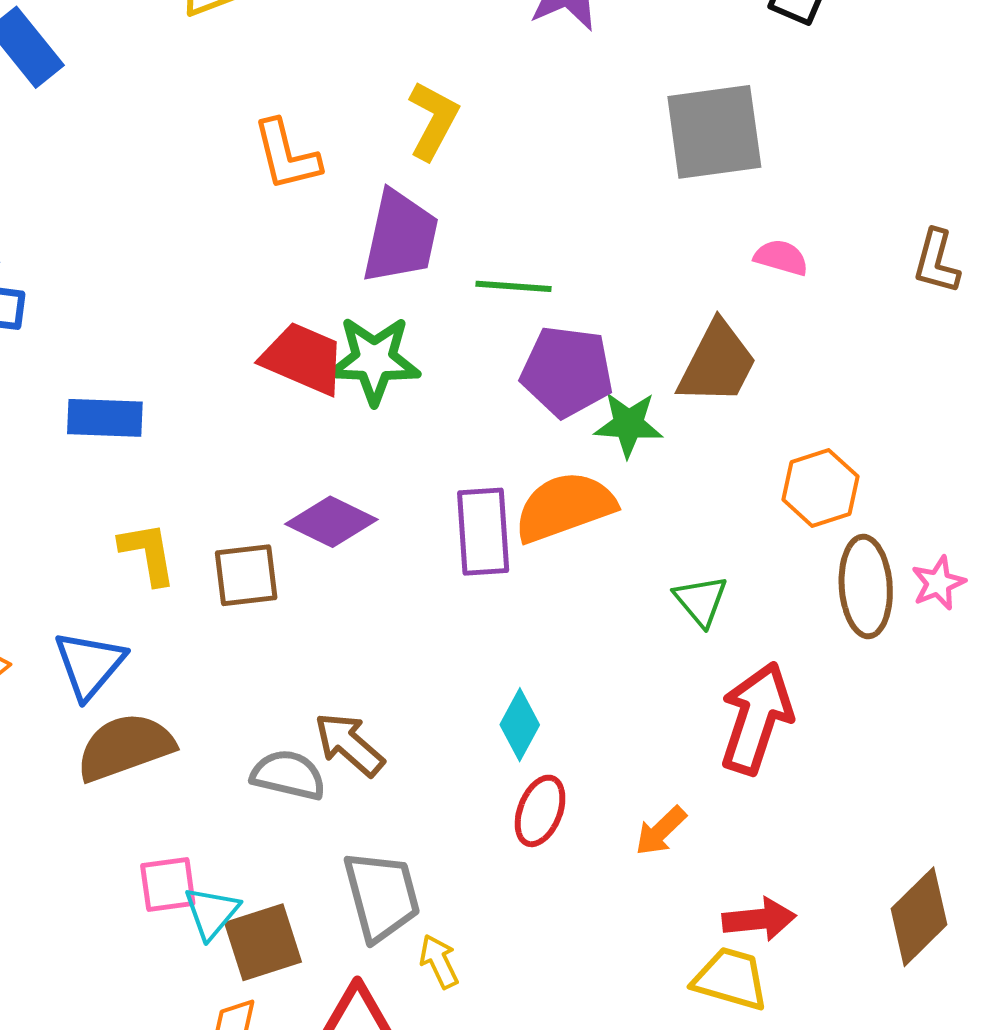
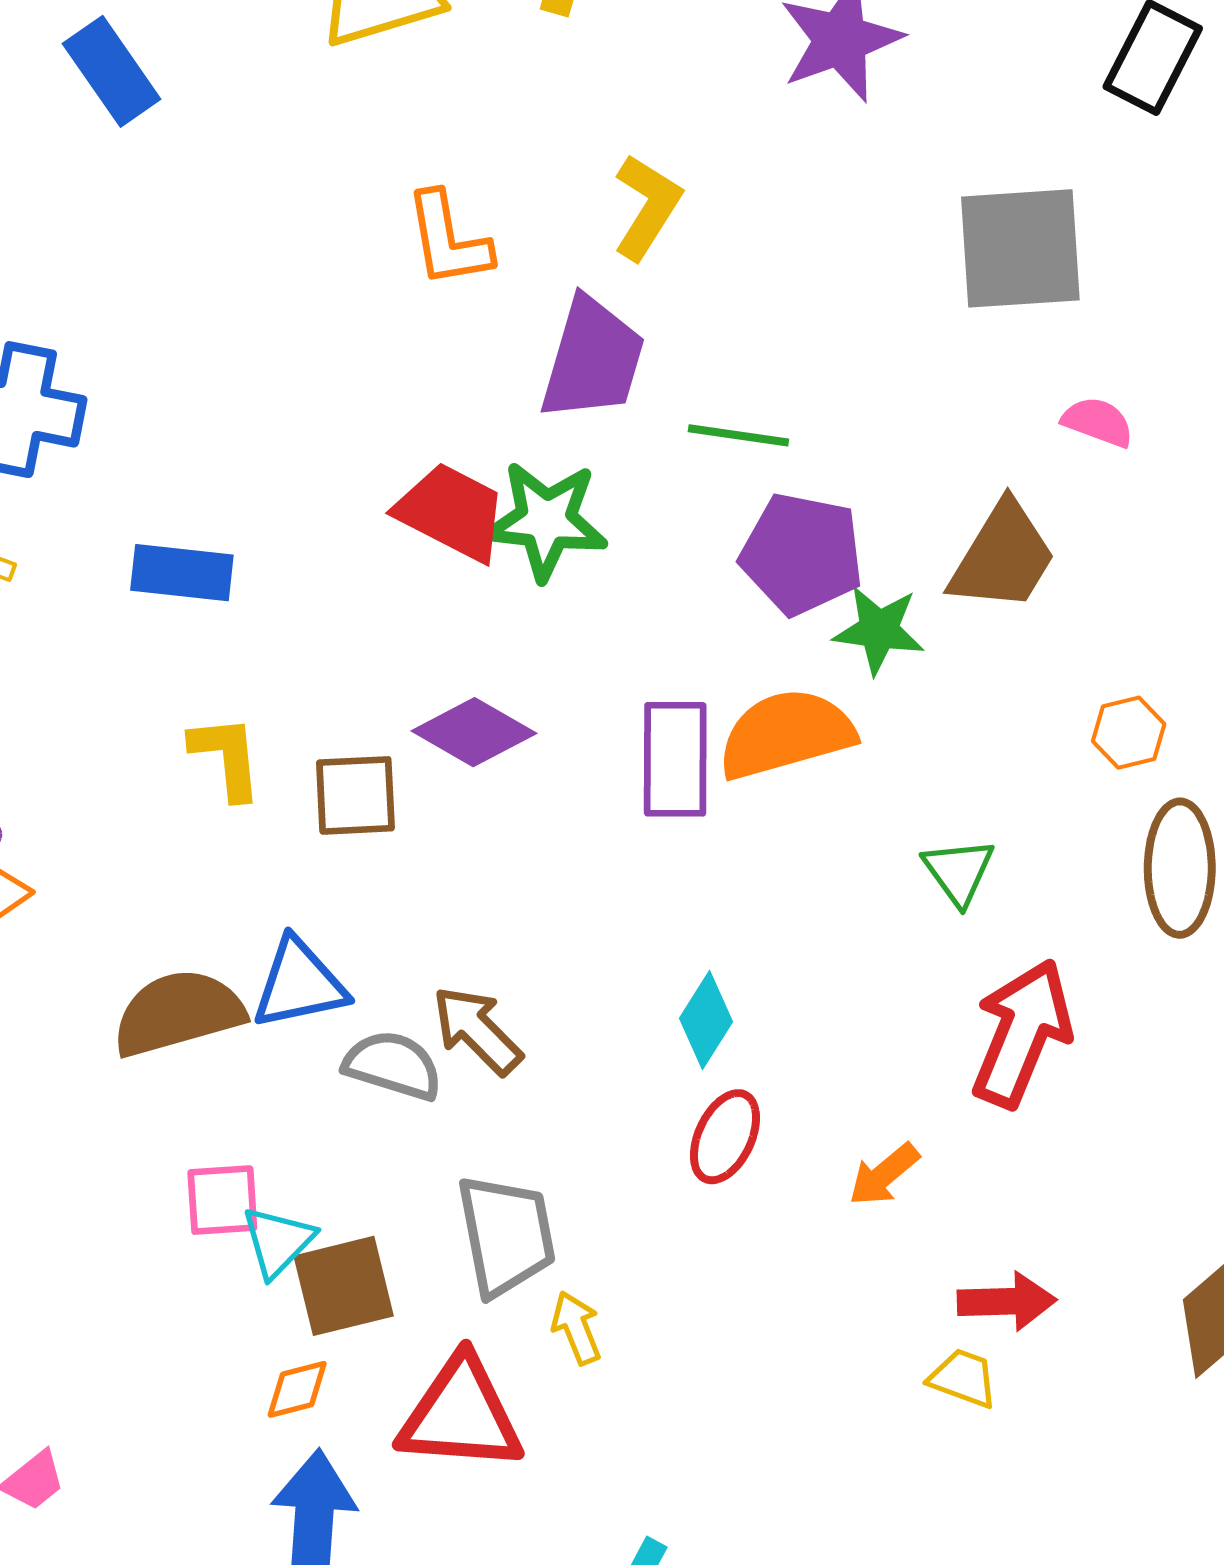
orange hexagon: (820, 488) -> (1129, 733), size x0.7
blue triangle: (89, 664) -> (299, 984), moved, turned 34
yellow trapezoid: (731, 979) -> (963, 1378), size x0.7

